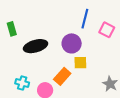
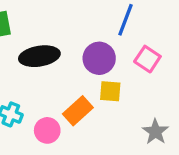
pink square: (107, 30) -> (147, 59), moved

